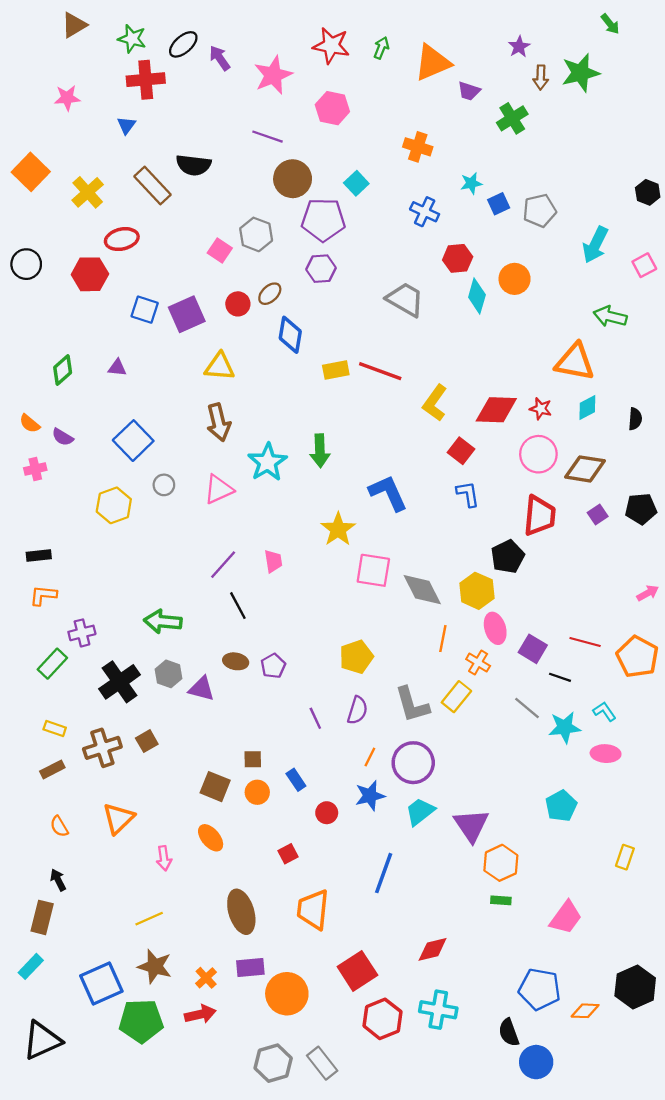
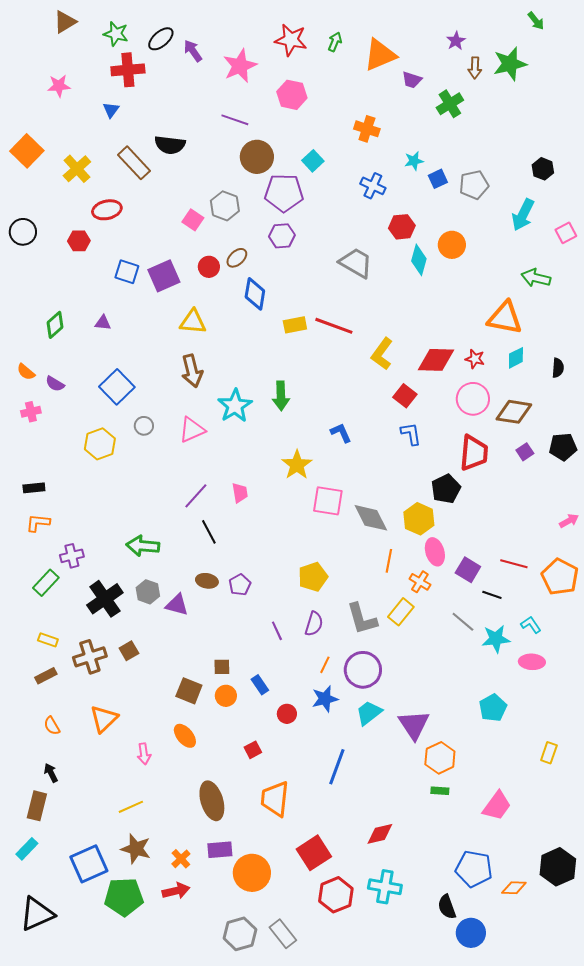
black hexagon: (648, 192) -> (543, 169), moved
red hexagon: (90, 274) -> (79, 241), size x0.7
blue L-shape: (388, 493) -> (341, 433), size x0.6

